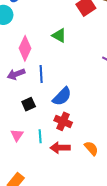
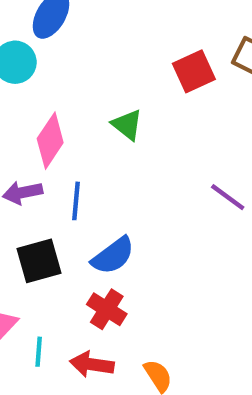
black square: (29, 104) -> (39, 261), size x1.5
cyan line: (40, 136) -> (39, 352), moved

